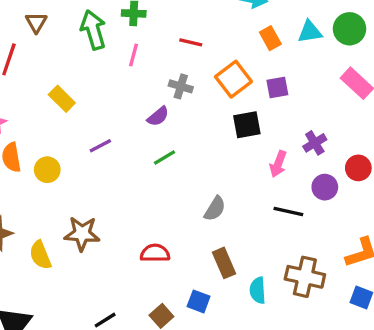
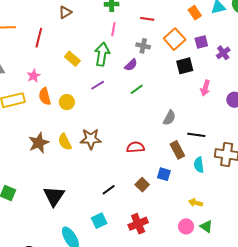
brown triangle: (36, 22) -> (65, 12), moved, turned 32
green arrow: (93, 30) -> (102, 54), moved, turned 30
purple cross: (315, 143) -> (223, 53), moved
black line: (288, 211) -> (196, 135), moved
yellow semicircle: (40, 255) -> (65, 142), moved

